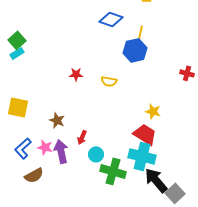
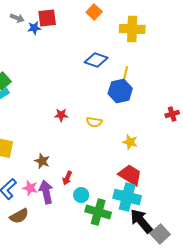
red cross: (187, 73) -> (172, 114), turned -32
yellow star: (153, 111) -> (130, 142), moved

